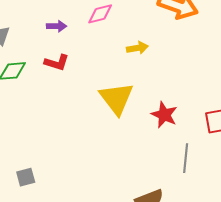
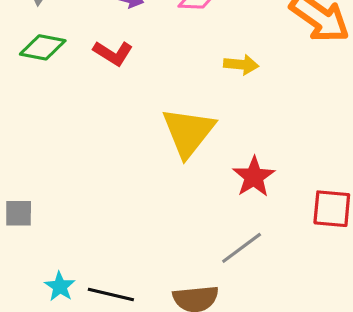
gray line: (186, 158) -> (242, 248), moved, turned 32

